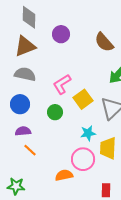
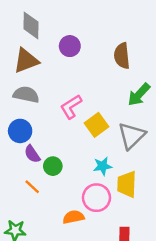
brown semicircle: (104, 42) -> (122, 56), turned 35
green circle: (55, 112) -> (53, 166), moved
purple semicircle: (23, 131) -> (32, 154), moved, turned -119

